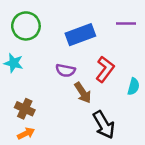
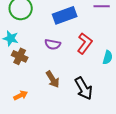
brown arrow: (83, 93) -> (53, 79), moved
brown cross: (25, 109) -> (20, 56), moved

